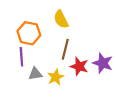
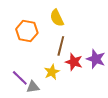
purple line: (21, 57) -> (20, 78), moved, turned -42
gray triangle: (35, 74) -> (33, 87), moved

